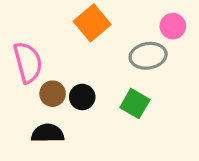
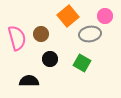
orange square: (92, 23) -> (68, 16), moved
brown circle: (53, 94) -> (41, 34), moved

